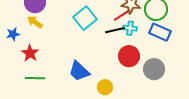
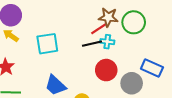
cyan square: (85, 18) -> (47, 44), moved, turned 30
blue rectangle: (160, 32) -> (152, 68), moved

